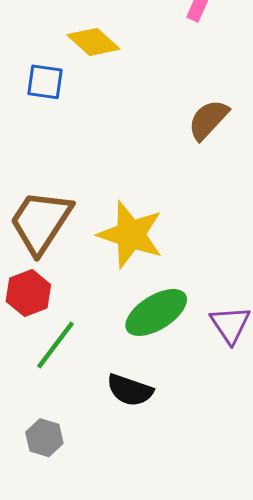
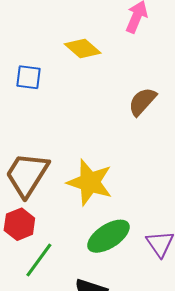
yellow diamond: (93, 42) -> (83, 48), moved

